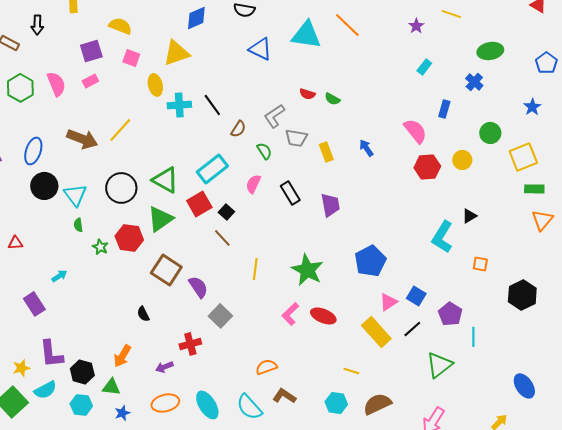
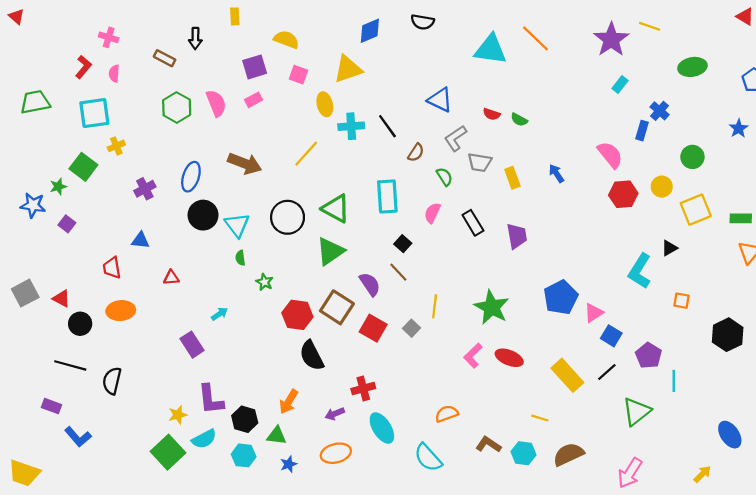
purple star: (416, 26) -> (611, 40), size x2.0
blue triangle: (260, 49) -> (440, 100), moved
blue cross: (474, 82) -> (660, 111), moved
yellow line: (120, 130) -> (306, 154), moved
yellow square: (523, 157) -> (696, 210), moved
cyan rectangle: (212, 169) -> (387, 196), turned -56
red square: (199, 204) -> (373, 328), moved, turned -30
red hexagon: (129, 238) -> (297, 315), moved
purple semicircle: (198, 287) -> (370, 284), moved
pink triangle: (388, 302) -> (594, 313), moved
black semicircle: (143, 314) -> (312, 356), size x1.8
gray square: (220, 316) -> (412, 328), moved, size x0.7
brown L-shape: (284, 396) -> (488, 444), moved
cyan ellipse: (207, 405) -> (382, 428), moved

